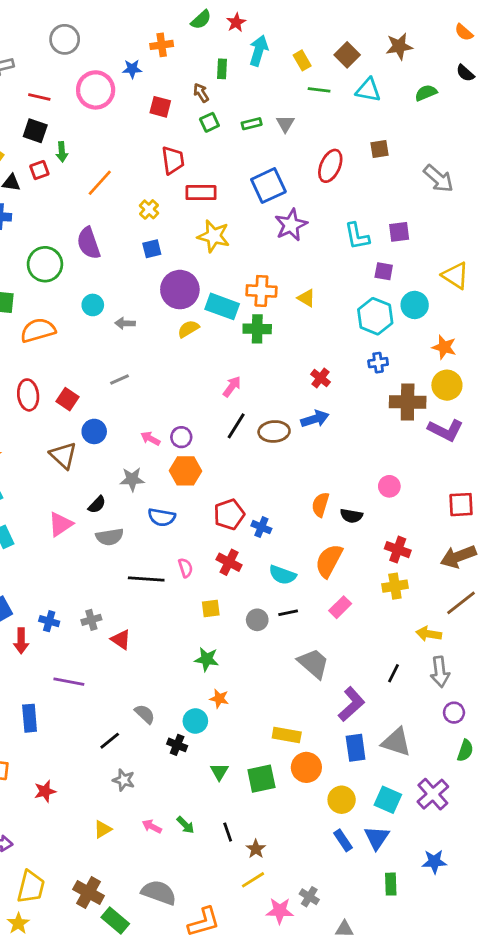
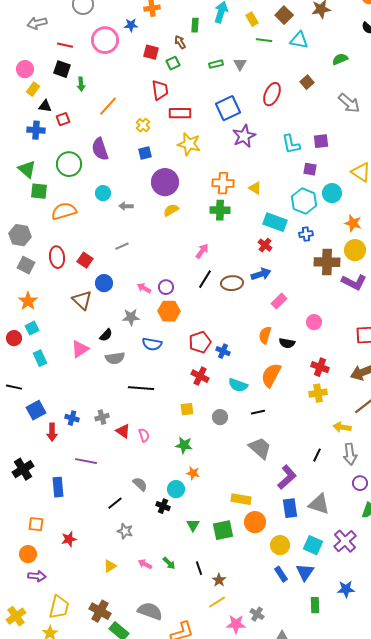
green semicircle: (426, 93) -> (340, 59), moved
green square: (209, 122) -> (173, 63), moved
brown square: (379, 149) -> (307, 82), turned -32
red square: (39, 170) -> (63, 119), moved
cyan rectangle: (222, 306) -> (275, 222), moved
pink semicircle: (186, 568) -> (144, 435), moved
pink rectangle: (340, 607) -> (279, 301), moved
black line: (288, 613) -> (258, 412), moved

